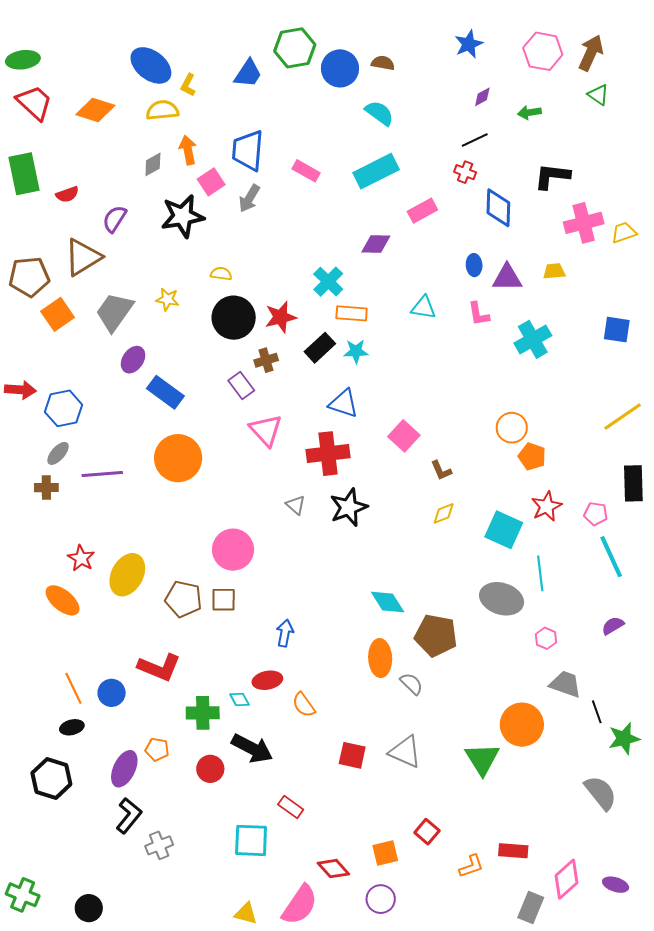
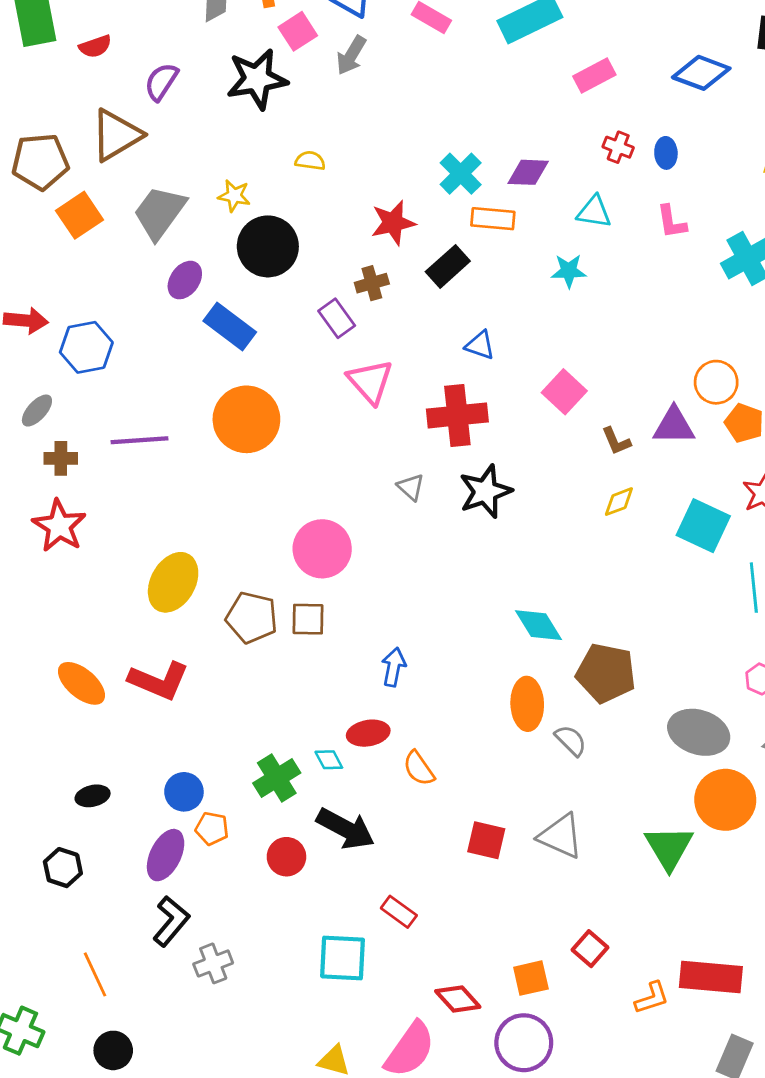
red cross: (465, 172) -> (618, 147), moved
blue diamond: (498, 208) -> (701, 73), turned -72
purple diamond: (376, 244) -> (528, 172), moved
purple triangle: (507, 278) -> (674, 426), moved
black circle: (234, 318) -> (268, 246), moved
cyan star: (356, 351) -> (569, 271), moved
blue triangle: (343, 403) -> (480, 345), size x0.7
gray ellipse: (58, 453) -> (37, 411), moved
red star: (81, 558) -> (59, 526), moved, size x1.4
gray ellipse: (502, 599) -> (699, 732), moved
orange ellipse: (63, 600) -> (81, 683), moved
red L-shape: (159, 667) -> (159, 681), moved
orange line: (73, 688) -> (95, 974), moved
blue circle: (112, 693) -> (184, 792), moved
green cross: (203, 713) -> (277, 778), turned -32
black hexagon: (51, 779) -> (63, 868), size x0.7
red rectangle: (513, 851) -> (711, 977), size x1.5
purple circle: (381, 899) -> (524, 1043), size x1.4

